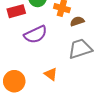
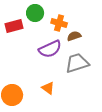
purple semicircle: (36, 34) -> (50, 49), moved

